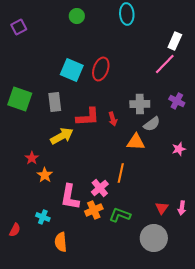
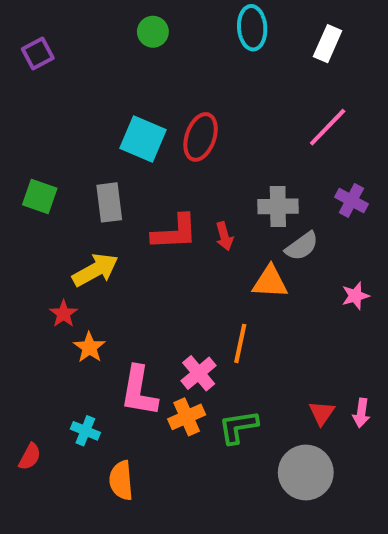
white rectangle: (175, 41) -> (328, 44), moved
green square: (20, 99) -> (40, 197), size x0.7
yellow arrow: (62, 136) -> (95, 270), moved
green L-shape: (120, 215) -> (238, 427), turned -30

